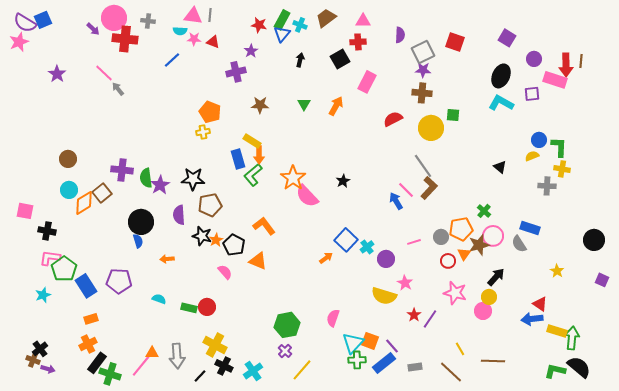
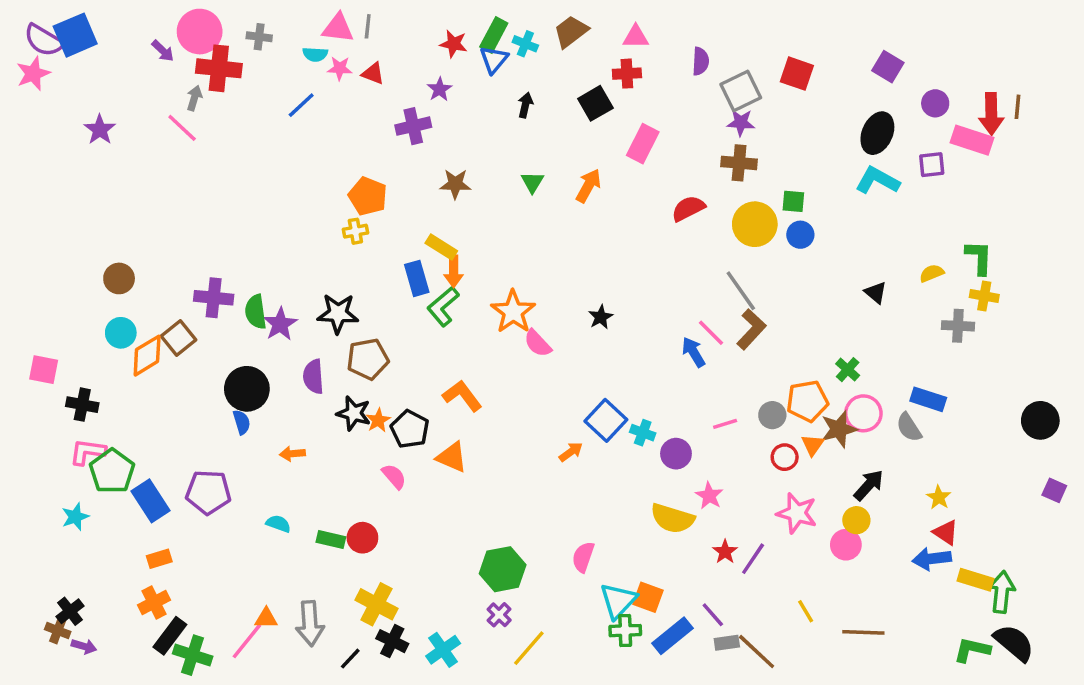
blue square: (43, 20) -> (75, 35), size x1.4
gray arrow: (118, 89) -> (194, 98), moved, turned 56
blue circle: (539, 140) -> (800, 235), moved
pink semicircle: (307, 196) -> (538, 343), size x0.7
cyan cross: (367, 247) -> (643, 433), turned -32
yellow star: (557, 271) -> (939, 497), moved
purple line: (392, 346) -> (713, 615), moved
brown line: (451, 372) -> (757, 652), moved

